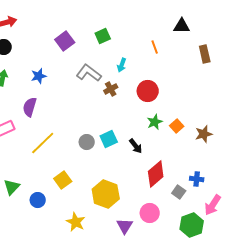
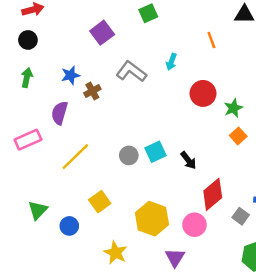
green square: (103, 36) -> (148, 13), moved
brown cross: (111, 89) -> (92, 91), moved
green star: (155, 122) -> (233, 108), moved
pink circle: (150, 213) -> (194, 225), moved

